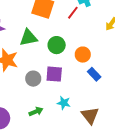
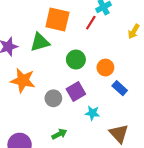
green triangle: (28, 38) -> (40, 42), moved
purple square: (54, 74) -> (76, 92), turned -30
cyan star: (64, 103) -> (92, 113), moved

